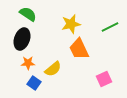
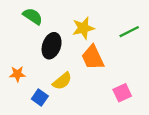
black ellipse: (22, 39) -> (52, 46), moved
orange star: (28, 63) -> (17, 74), moved

